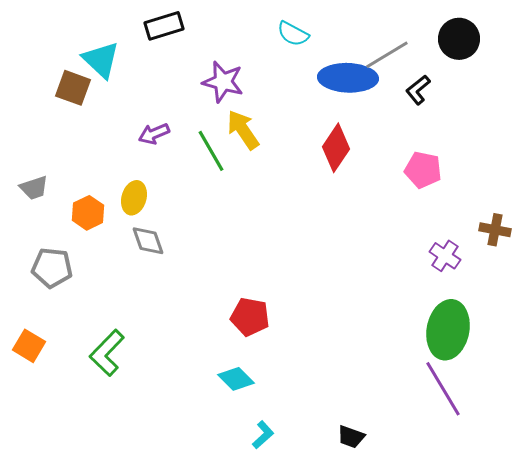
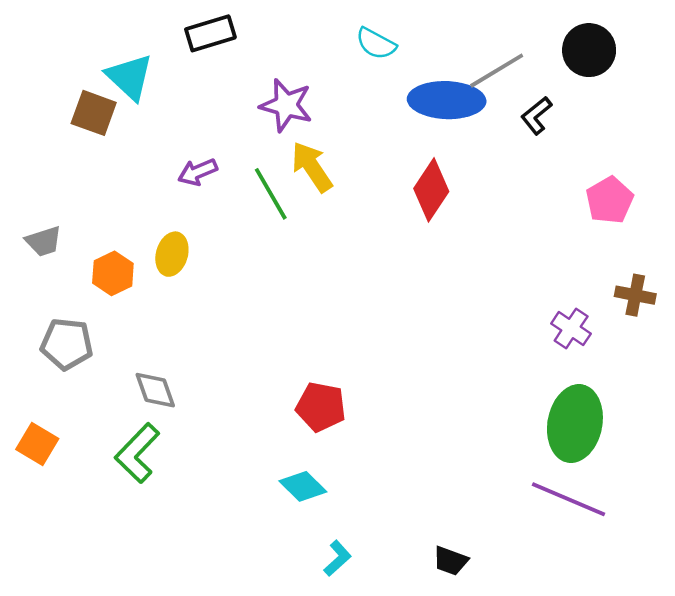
pink pentagon: (423, 170) -> (610, 200), moved, turned 30
gray diamond: (148, 241) -> (155, 390), moved
purple line: (443, 389) -> (569, 499), turned -36

